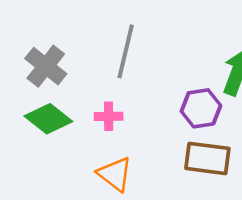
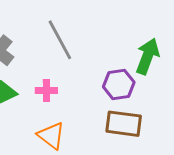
gray line: (126, 51) -> (60, 40), turned -42

